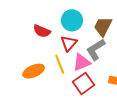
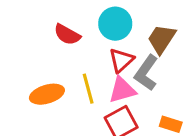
red triangle: (69, 43) -> (121, 60), moved
gray L-shape: (96, 49) -> (146, 73), turned -30

